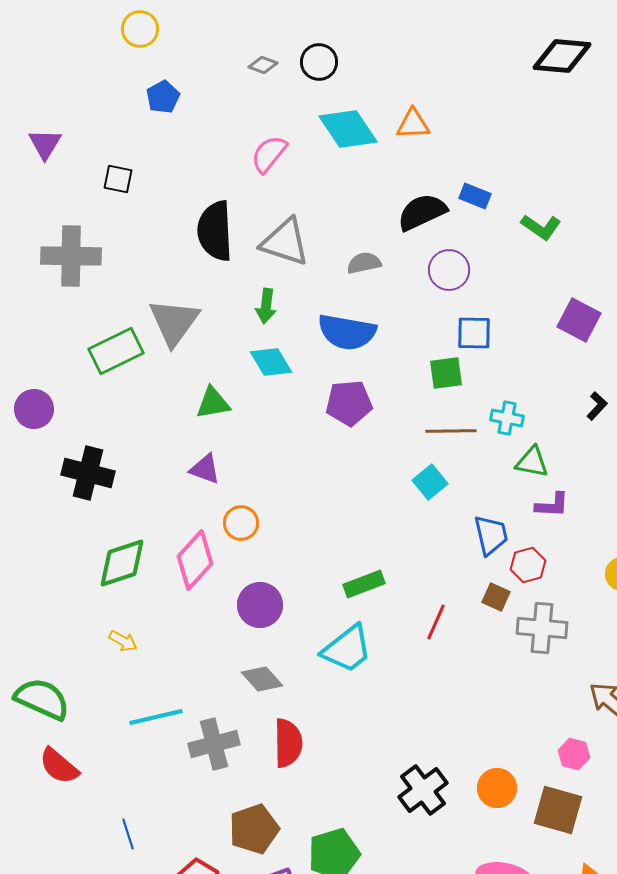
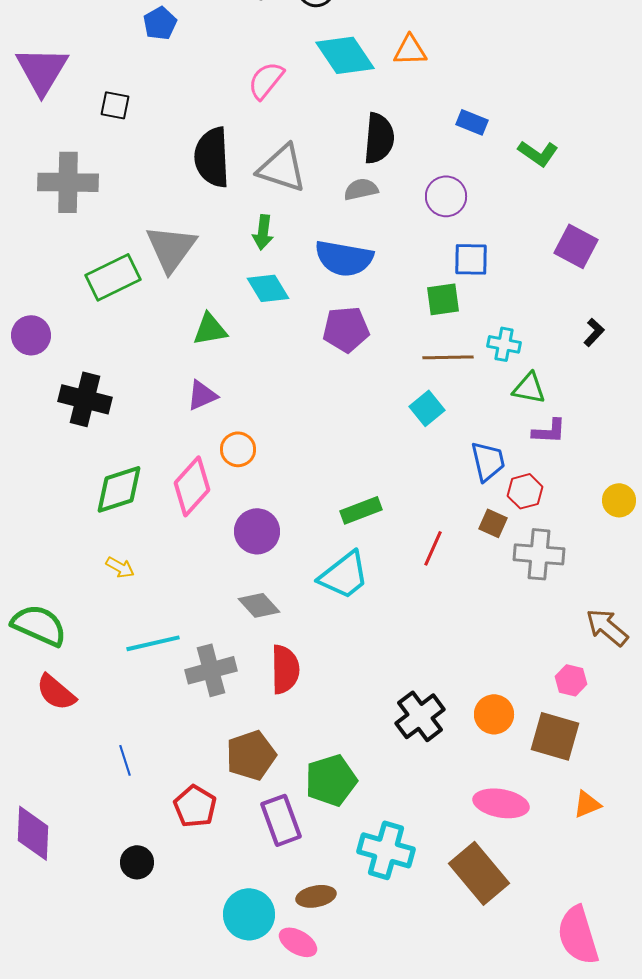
purple triangle: (45, 144) -> (42, 70), size x1.6
black semicircle: (422, 212) -> (379, 138), moved, turned 120
purple triangle: (205, 469) -> (202, 395), turned -44

